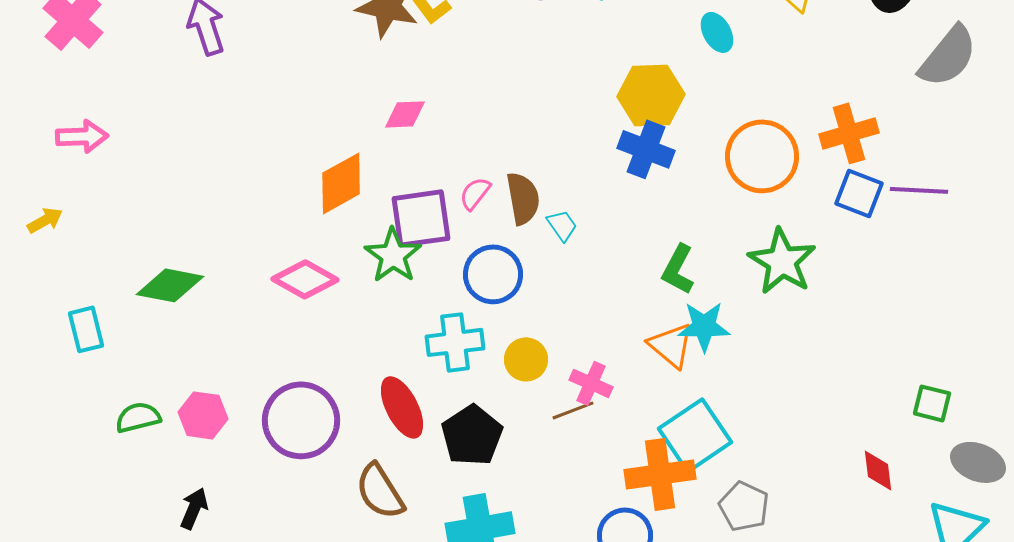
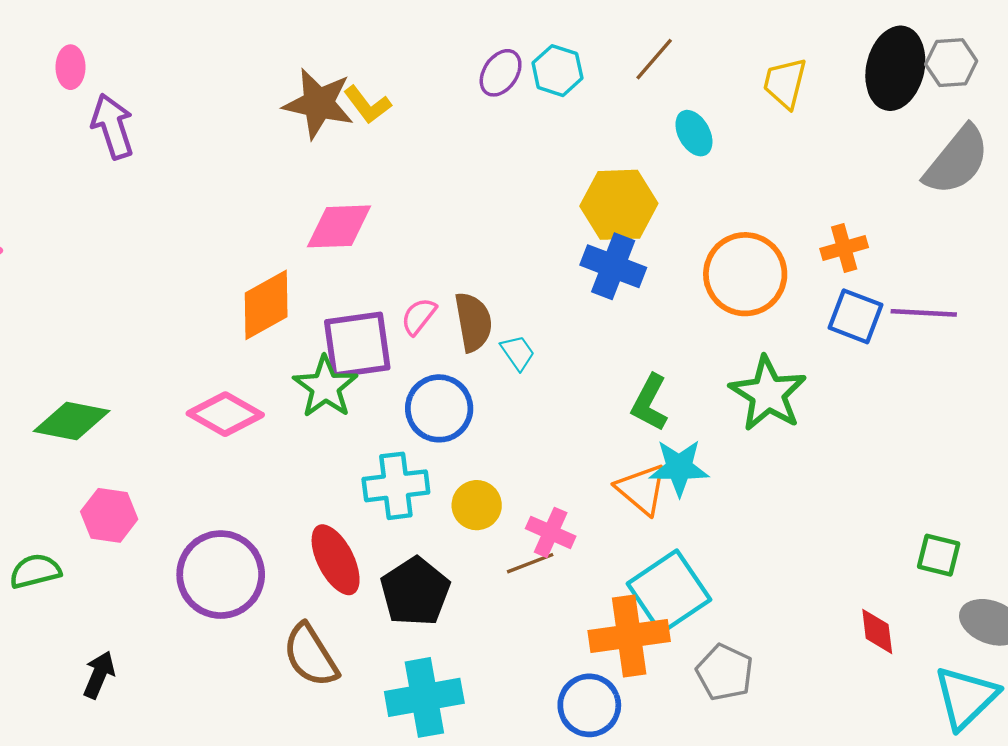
pink diamond: (405, 114) -> (339, 226), size x1.4
orange cross: (849, 133) -> (844, 248), size x0.7
pink hexagon: (203, 415) -> (109, 515), moved

